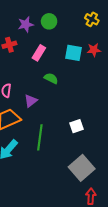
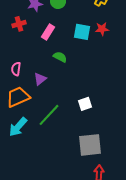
green line: (40, 137) -> (49, 115), turned 35
gray square: (82, 168) -> (90, 145), turned 35

